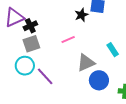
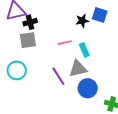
cyan rectangle: (113, 50) -> (84, 50), moved
cyan circle: (25, 66) -> (17, 70), moved
purple line: (45, 76) -> (58, 76), moved

